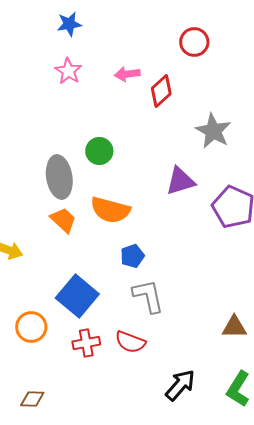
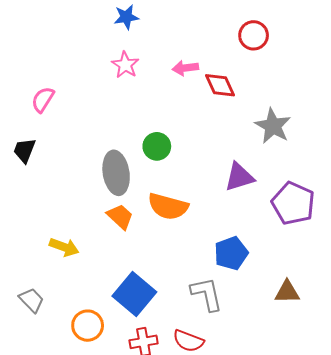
red diamond: (161, 91) -> (220, 85), turned -72
blue pentagon: (132, 256) -> (231, 253), moved, size x1.4
brown triangle: (234, 327) -> (287, 292), moved

